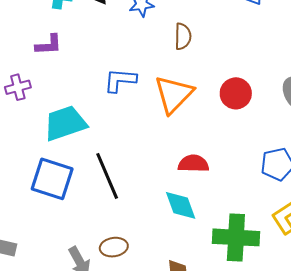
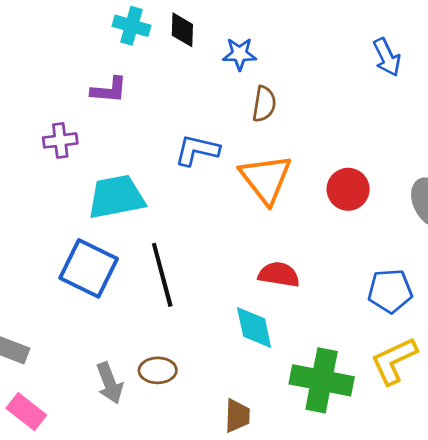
brown semicircle: (183, 36) -> (264, 104), moved
orange triangle: (174, 94) -> (266, 179), turned -30

